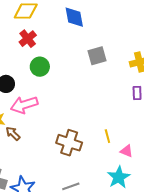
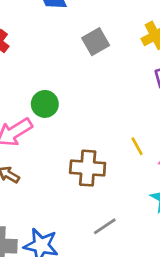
green circle: (40, 67) -> (45, 104), moved

